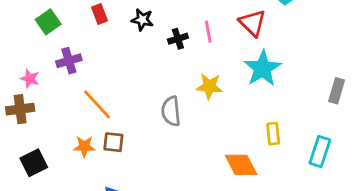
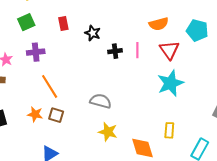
yellow star: (209, 86) -> (108, 132), moved
gray semicircle: (171, 111) -> (101, 101), turned 100

